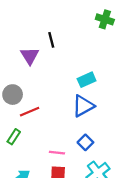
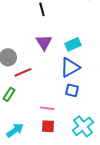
purple triangle: (30, 56) -> (44, 42), moved
blue square: (85, 142) -> (72, 90), moved, turned -32

